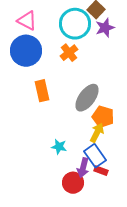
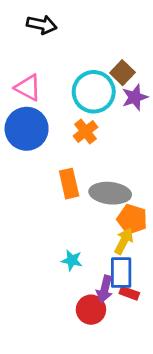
orange rectangle: (42, 91) -> (69, 184), moved
gray ellipse: (87, 98) -> (110, 193), turned 60
blue rectangle: (95, 156) -> (121, 273), turned 35

